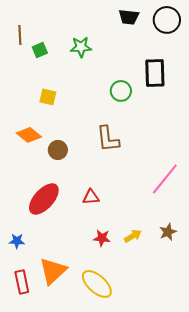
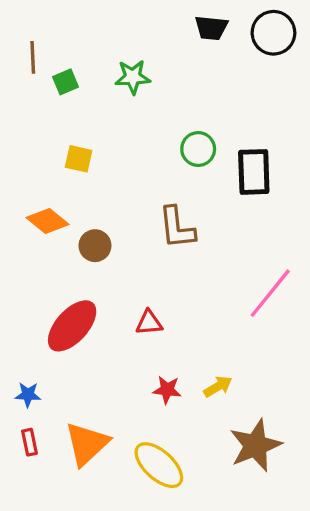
black rectangle: (155, 73) -> (254, 172), moved
brown star: (168, 232) -> (255, 445), moved, size x1.8
red rectangle: (22, 282) -> (29, 442), moved, size x0.7

